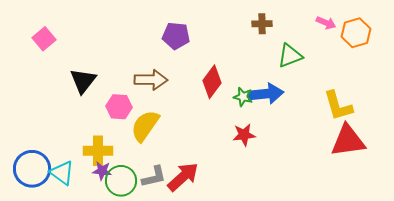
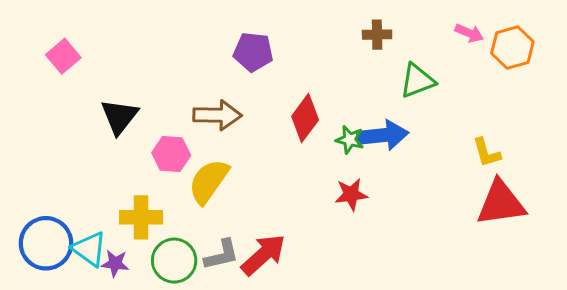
yellow L-shape: (338, 106) -> (486, 153), size x0.7
purple star: (102, 171) -> (115, 263), moved

